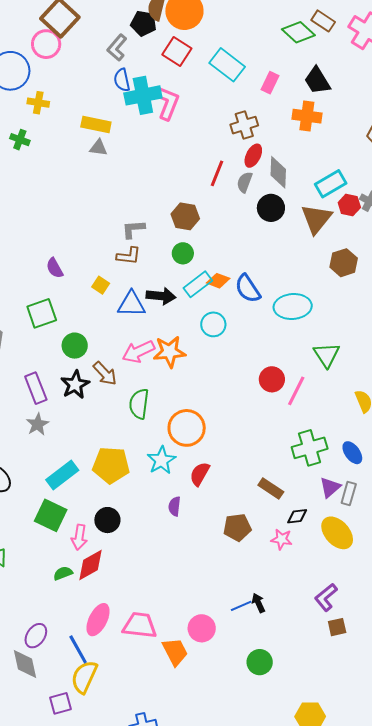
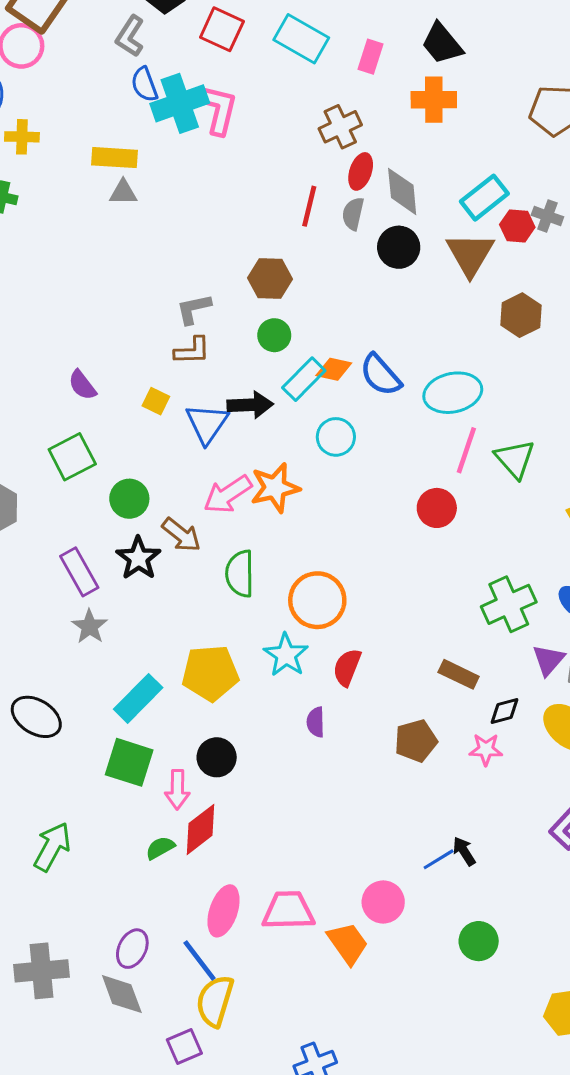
blue triangle: (131, 304) -> (207, 424), turned -48
pink line: (296, 391) -> (466, 450), moved

